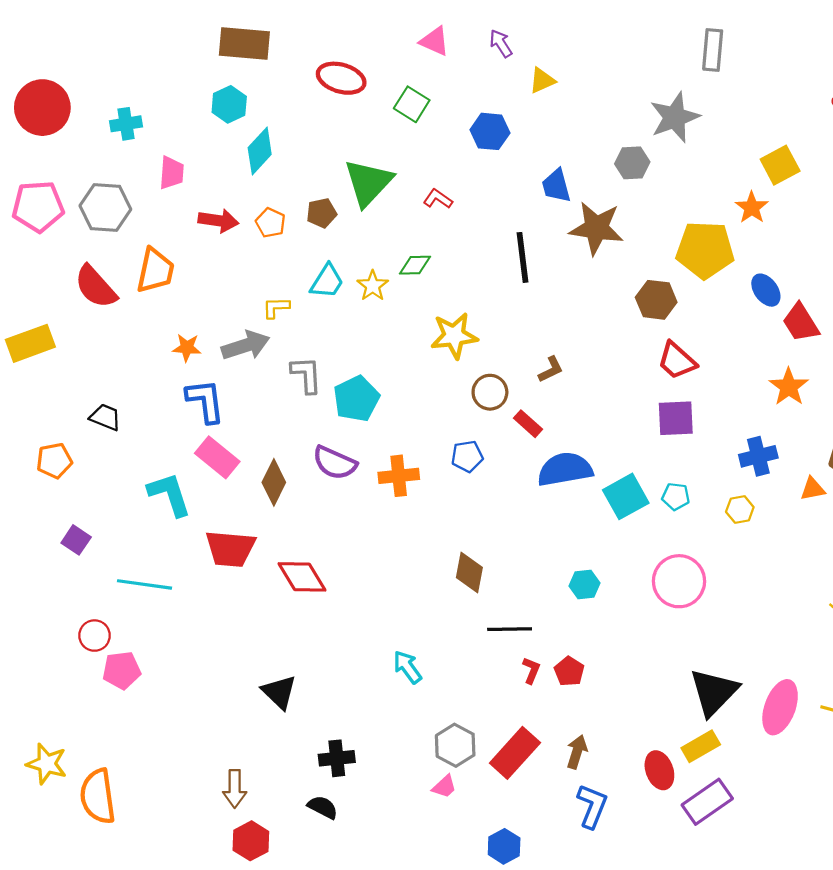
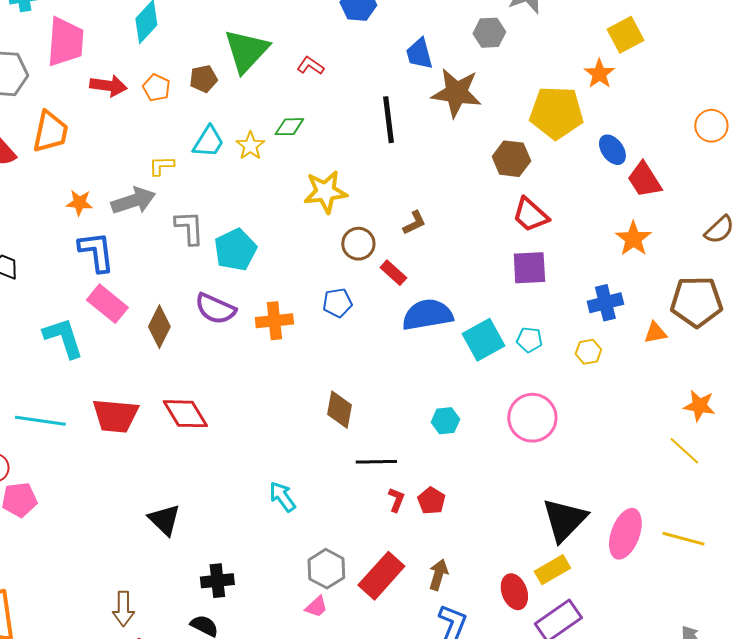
pink trapezoid: (172, 173) -> (65, 42), size x1.6
red trapezoid: (230, 549) -> (115, 416), moved

